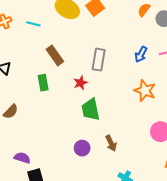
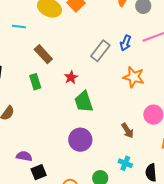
gray rectangle: (99, 60) -> (100, 51), moved, turned 35
brown arrow: (111, 143) -> (128, 131), moved
purple circle: (82, 148) -> (80, 140), size x1.5

